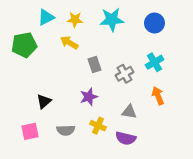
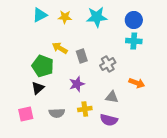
yellow arrow: (69, 43) -> (60, 48), moved
green pentagon: (24, 45) -> (43, 66), moved, turned 30
cyan cross: (154, 62) -> (134, 41), moved, turned 35
orange arrow: (158, 96) -> (137, 83), turned 133
yellow cross: (98, 126) -> (85, 109), turned -32

